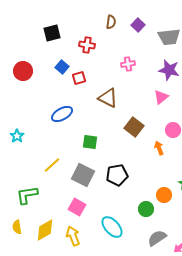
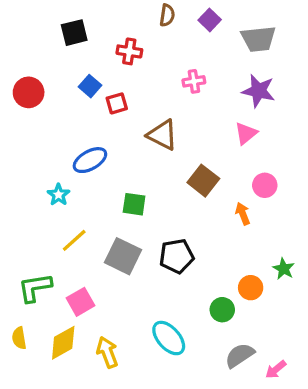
cyan star: (17, 136) -> (58, 195), moved
pink square: (77, 207) -> (81, 302), moved, turned 30

